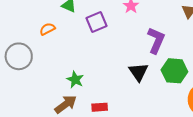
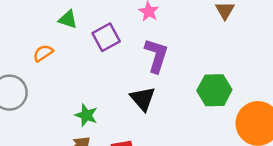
purple L-shape: (156, 40) -> (156, 56), moved
black triangle: (138, 72) -> (143, 99), moved

